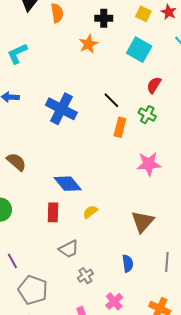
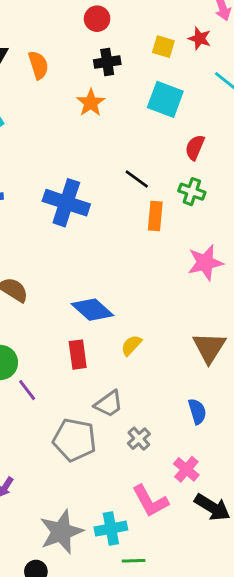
purple line: (12, 261) -> (27, 390), moved
gray pentagon: (33, 290) -> (74, 440), moved

